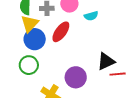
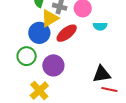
yellow triangle: (30, 24) -> (50, 18), moved
purple circle: (76, 77) -> (53, 65), moved

